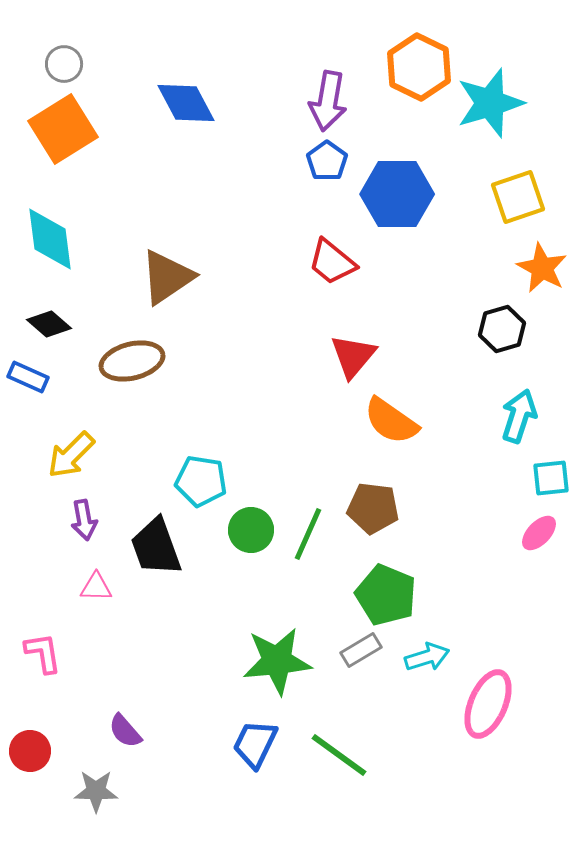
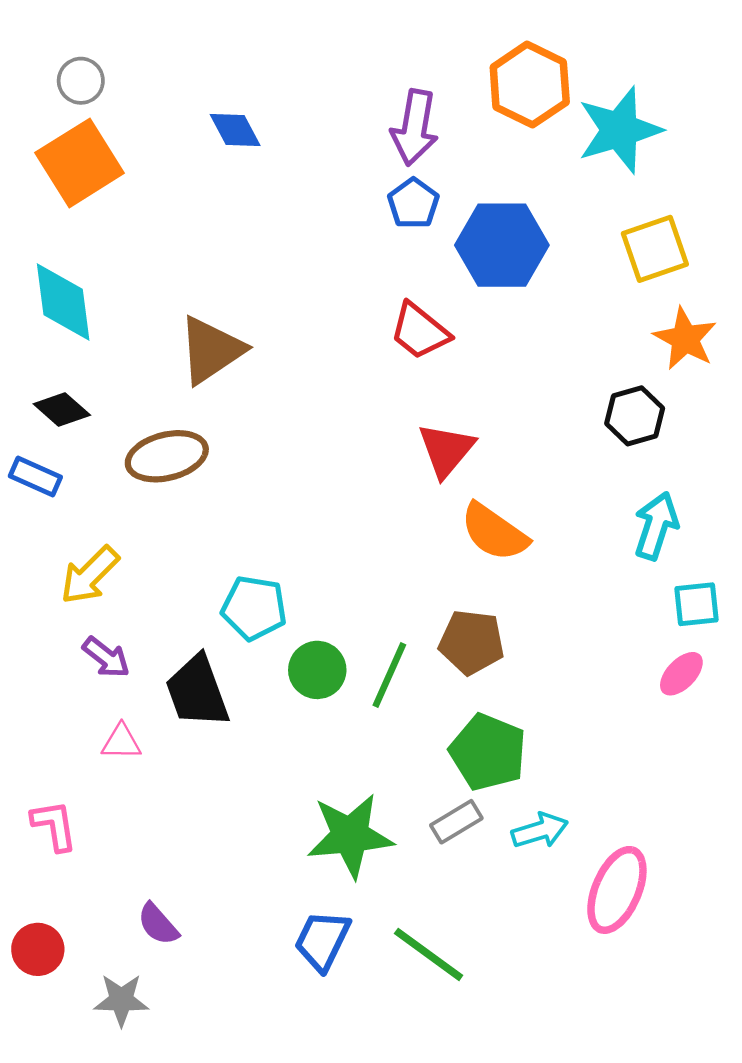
blue diamond: (186, 103) -> (235, 130), size x0.7
purple arrow: (84, 520) -> (106, 657), turned -42

